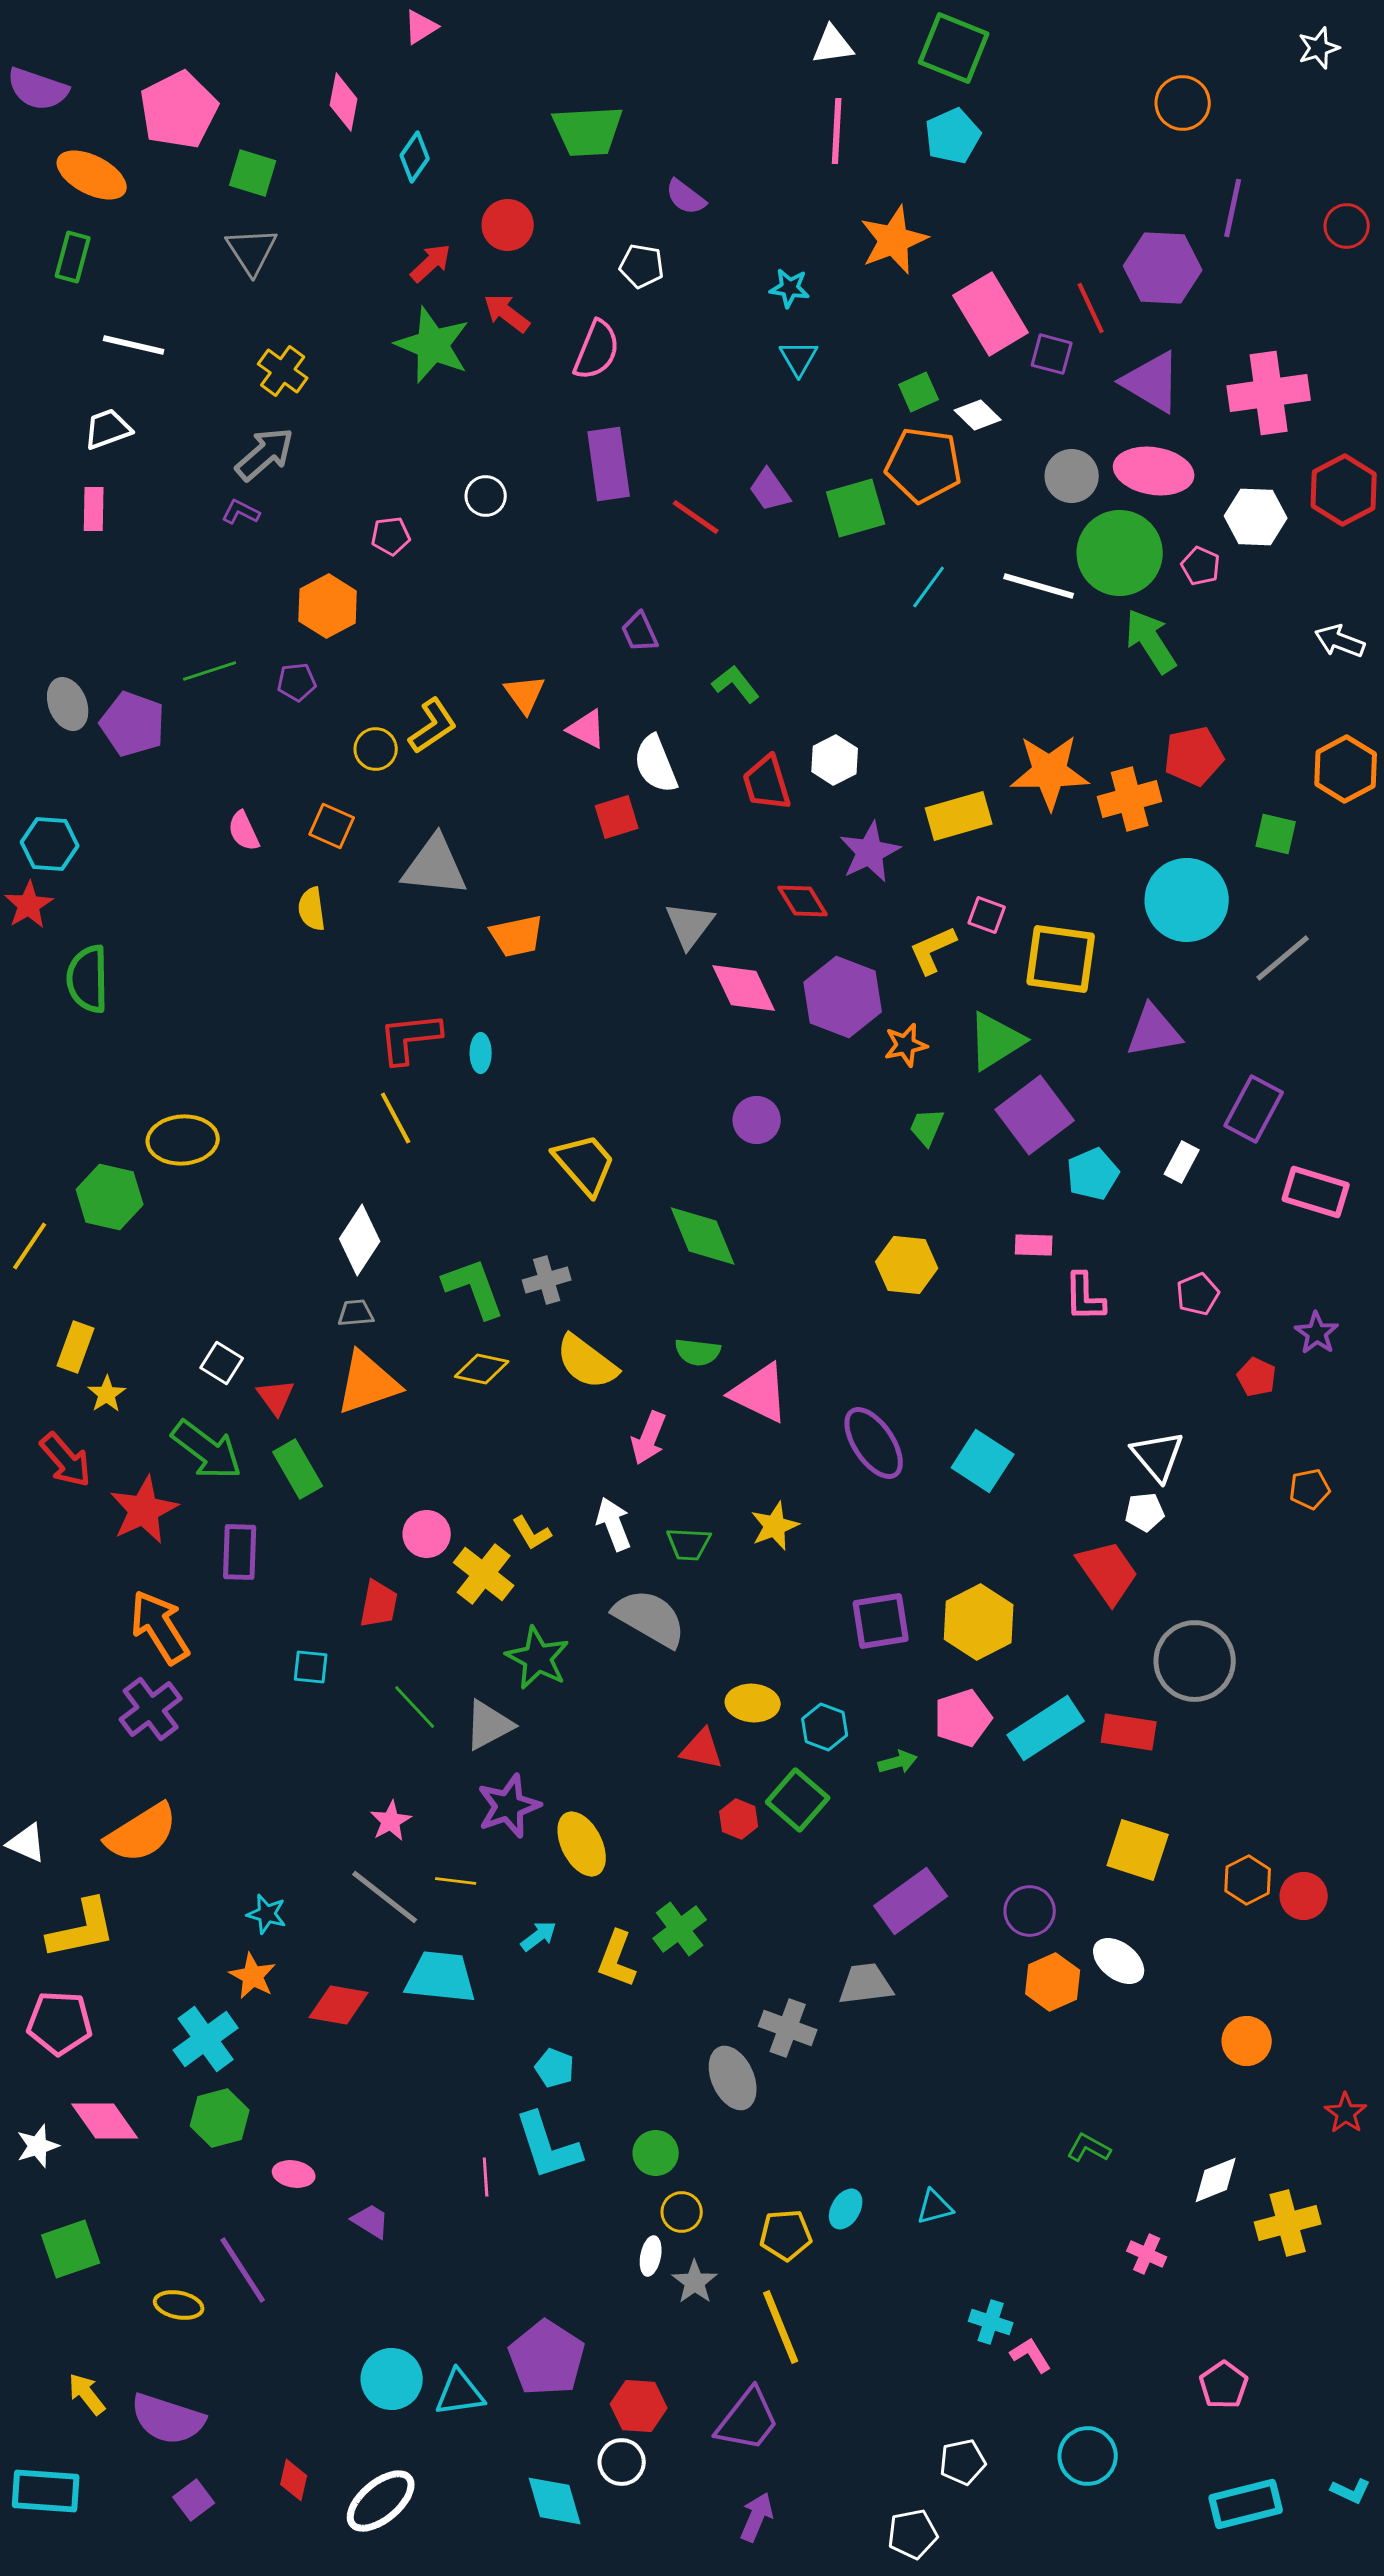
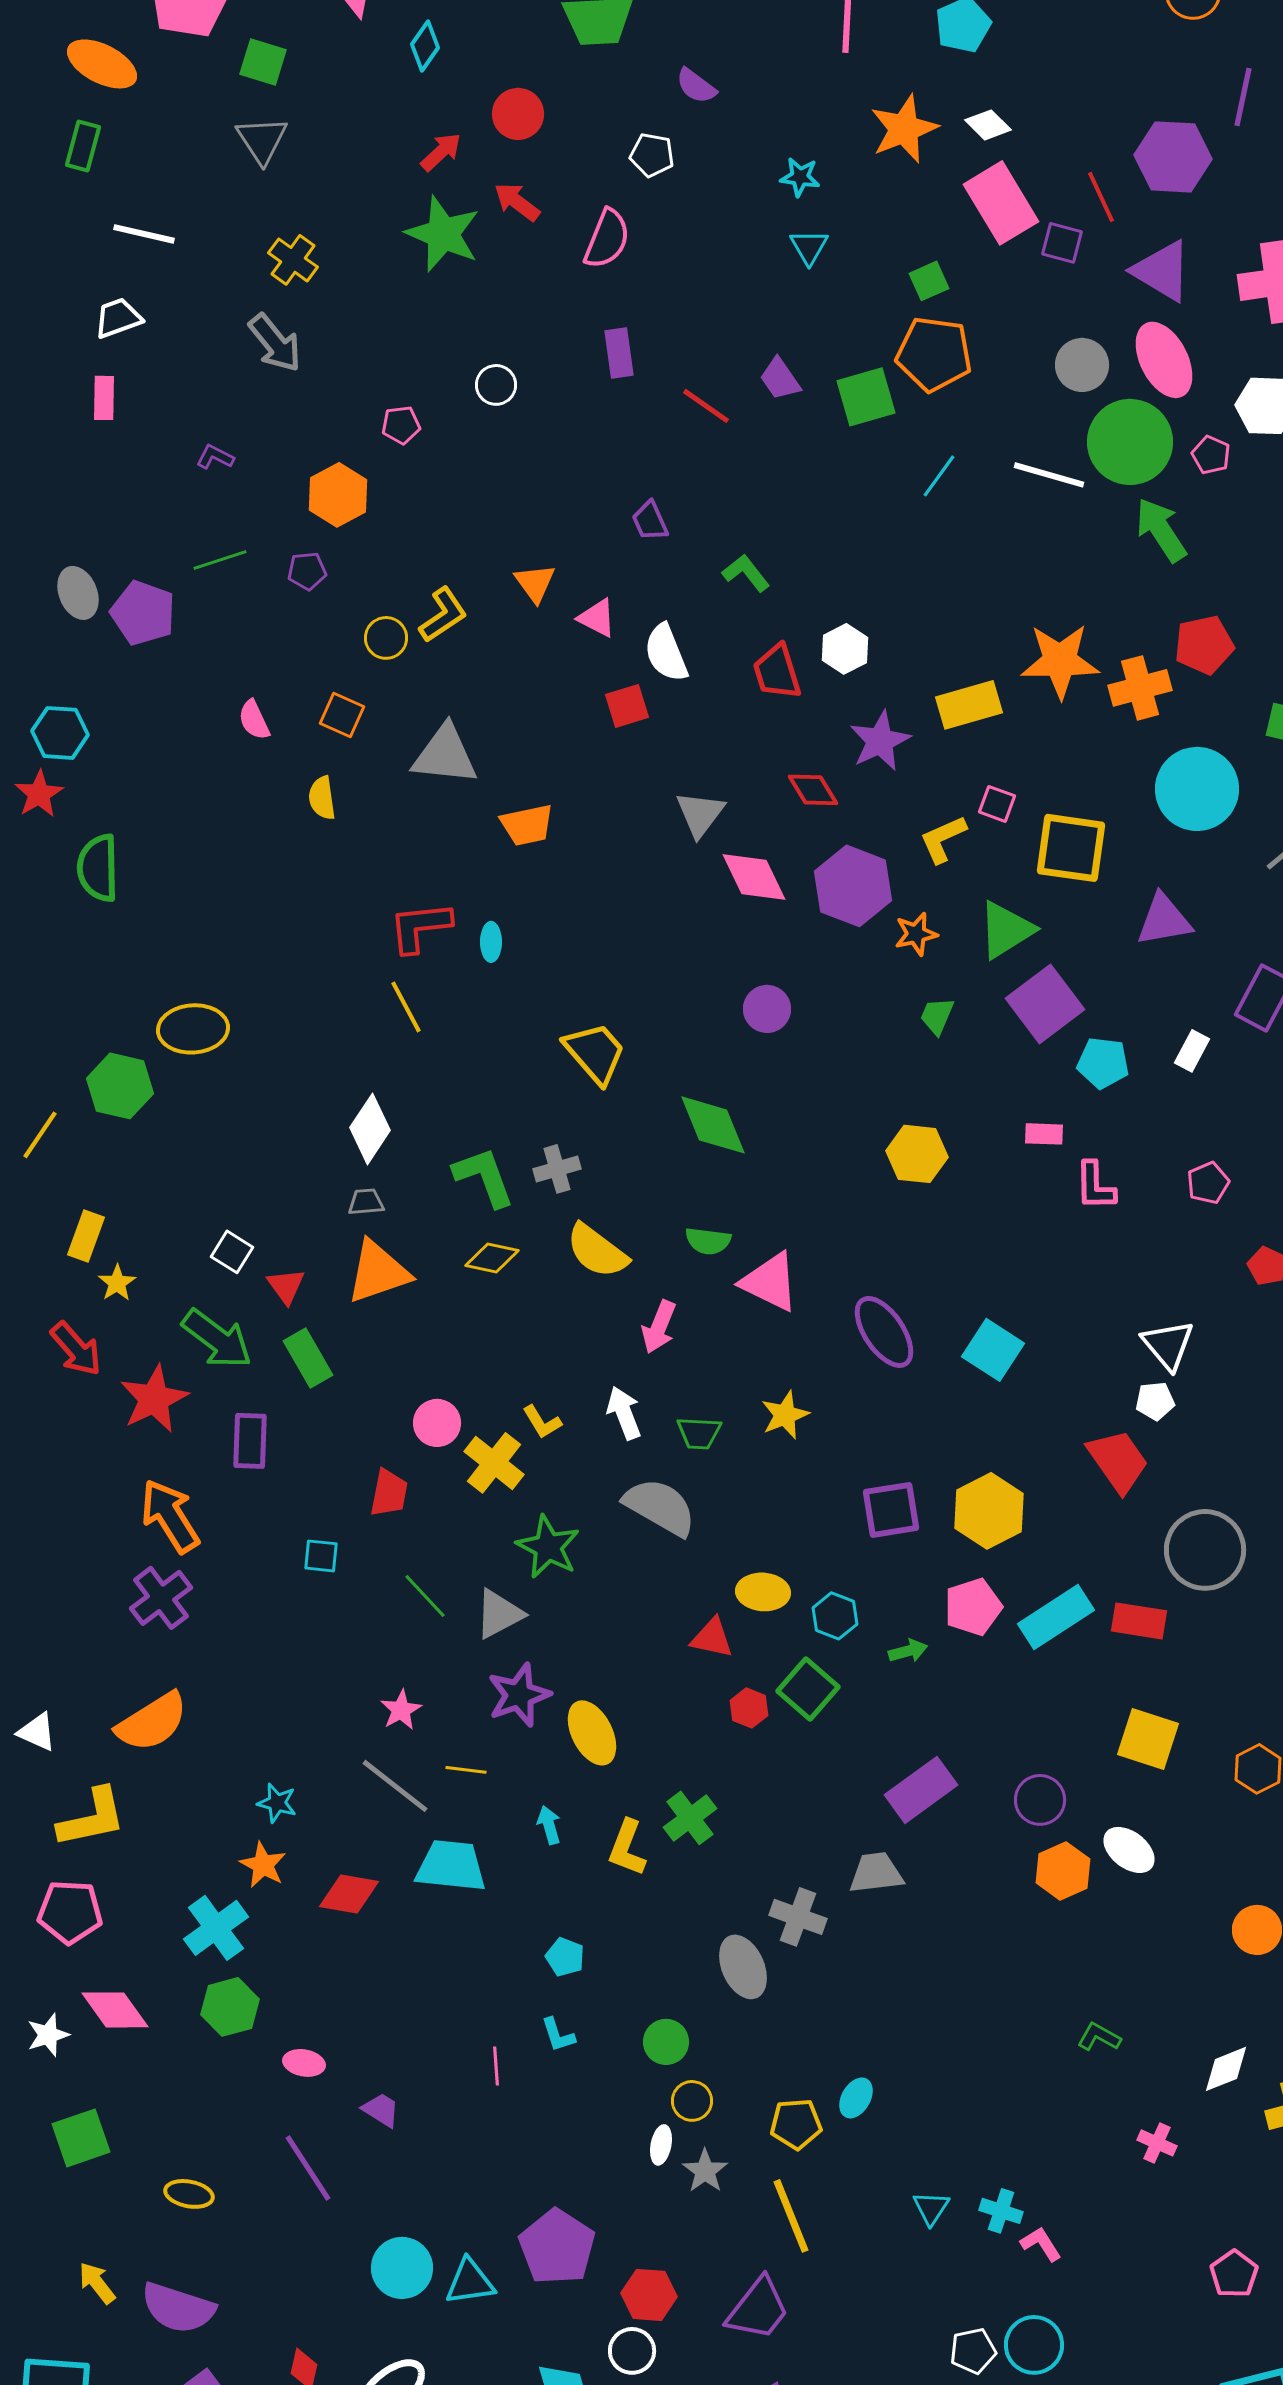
white diamond: (978, 415) -> (988, 125), moved
gray arrow: (265, 454) -> (275, 343), turned 92
purple rectangle: (609, 464) -> (619, 353), size x0.7
pink ellipse: (1154, 471) -> (1164, 360), turned 54
purple L-shape: (241, 512) -> (215, 457), moved
cyan pentagon: (1093, 1174) -> (1103, 1063), turned 30
cyan arrow: (539, 1936) -> (549, 1825), turned -69
cyan L-shape: (548, 2146) -> (558, 2035), size x0.5
cyan triangle: (935, 2207) -> (931, 2208), moved, turned -42
purple line: (243, 2270) -> (308, 2168), moved
cyan circle: (1088, 2456) -> (1034, 2345), moved

